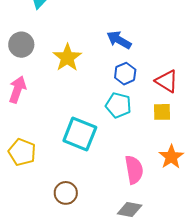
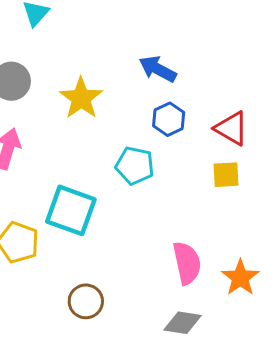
cyan pentagon: (118, 105) -> (135, 166), moved
cyan square: (80, 134) -> (71, 210), moved
orange star: (171, 157) -> (240, 278), moved

